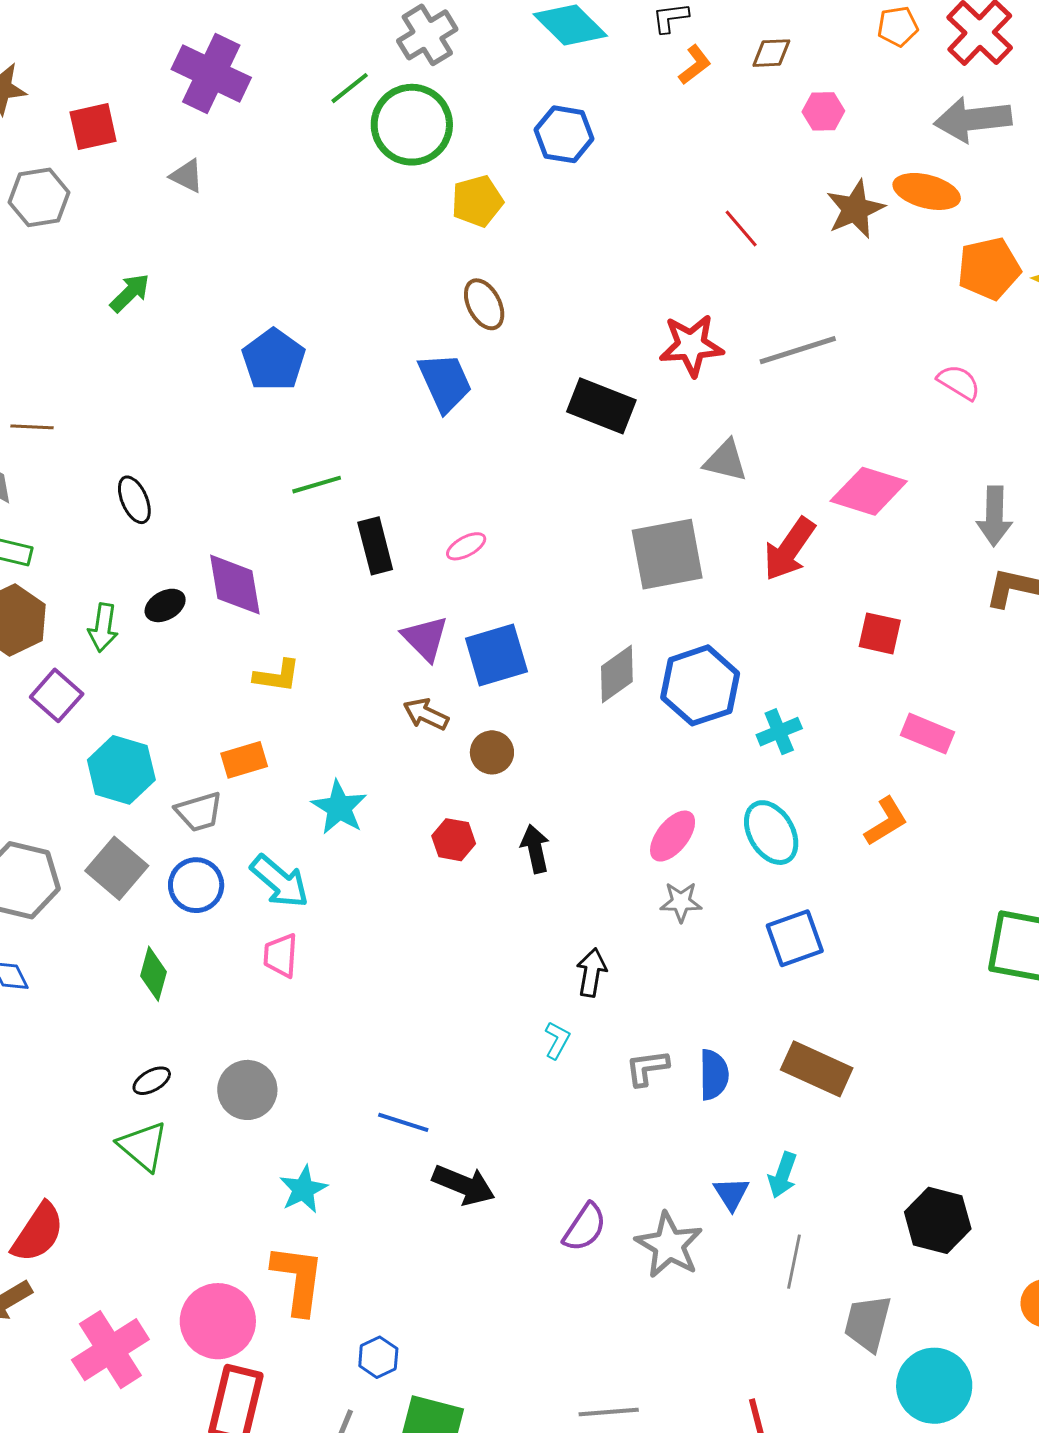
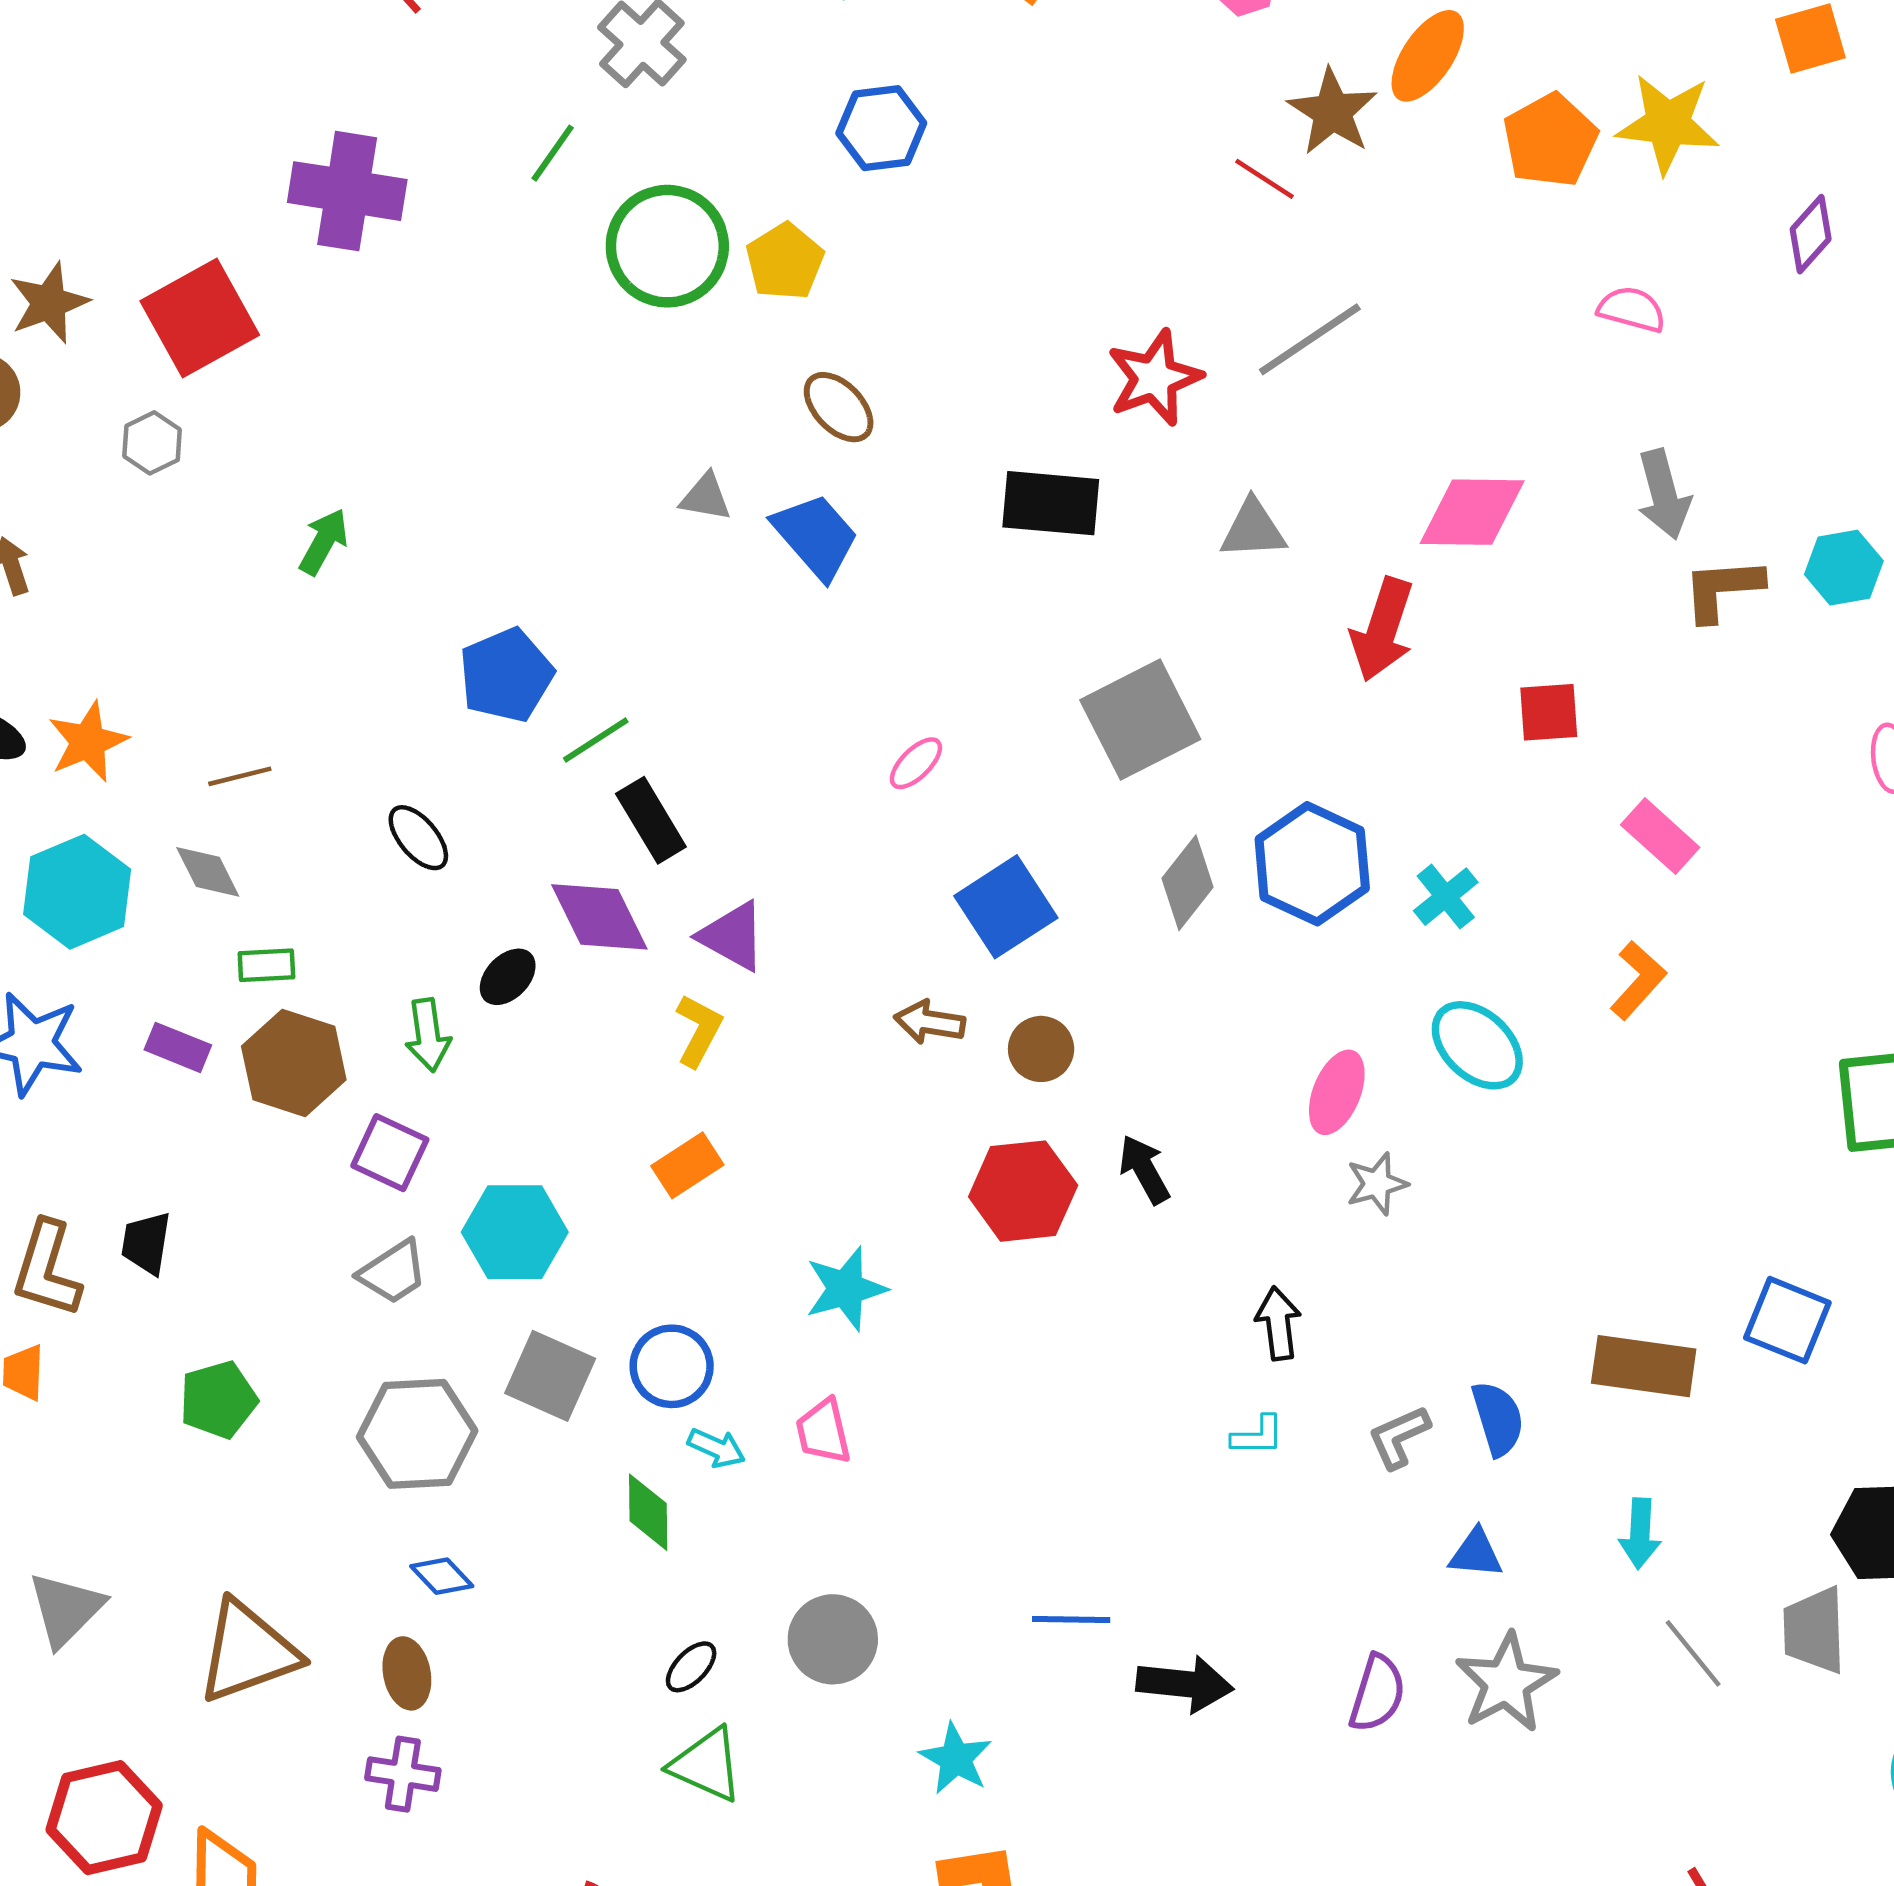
green circle: (412, 125) -> (667, 246), moved
red square: (93, 127) -> (200, 318), size x1.5
gray triangle: (187, 176) -> (706, 497), moved
orange ellipse: (927, 191) -> (1428, 56), turned -54
gray hexagon: (39, 197) -> (152, 443), size x0.7
red line: (741, 228) -> (1265, 179), moved
blue pentagon: (274, 360) -> (506, 675), moved, turned 30
pink semicircle: (959, 382) -> (1632, 309), moved
green line: (317, 485) -> (596, 740), moved
black rectangle: (375, 546) -> (651, 820), moved
gray square: (667, 554) -> (1140, 720), moved
purple triangle: (425, 638) -> (732, 936), moved
yellow L-shape: (277, 676) -> (699, 1030), turned -54
pink rectangle: (928, 734) -> (1660, 836), turned 36
cyan star: (339, 807) -> (846, 1289), moved, turned -30
gray trapezoid: (199, 812) -> (393, 1272), moved
red hexagon: (454, 840) -> (1023, 1191), size x1.6
cyan arrow: (280, 881) -> (716, 1448), moved, size x0.6
blue square: (795, 938) -> (1787, 1320), moved, turned -32
cyan L-shape: (557, 1040) -> (1258, 1436), turned 78
blue triangle: (731, 1194) -> (1476, 1554), moved, turned -36
gray star: (669, 1245) -> (1506, 1683), turned 30
gray line: (794, 1262) -> (1693, 1653), turned -34
gray trapezoid: (868, 1323) -> (1814, 1630), moved

